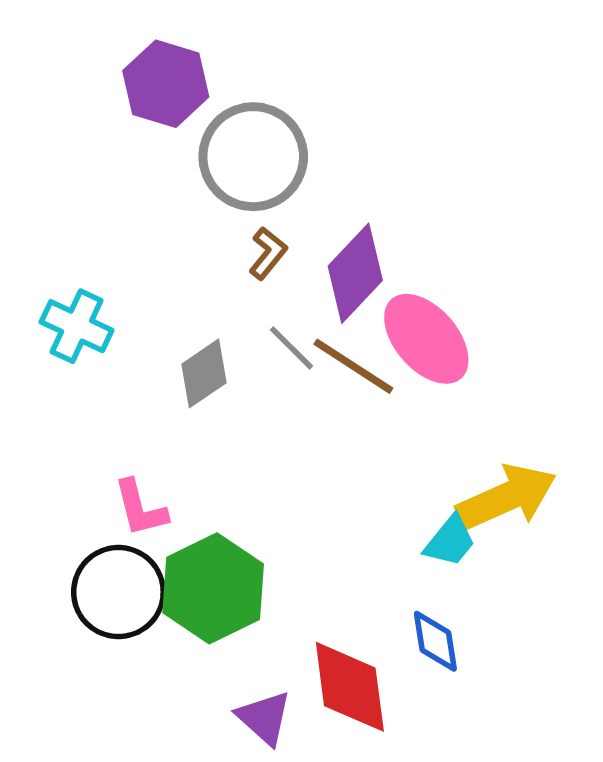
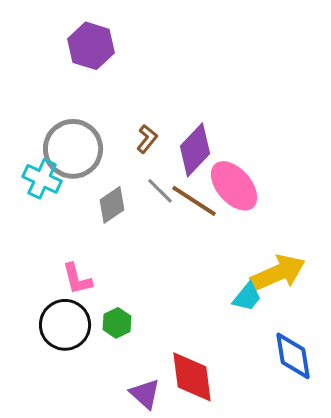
gray circle: (253, 157) -> (73, 149), moved
green hexagon: (213, 588) -> (117, 323), size x0.5
blue diamond: (435, 641) -> (293, 356), moved, size x1.4

